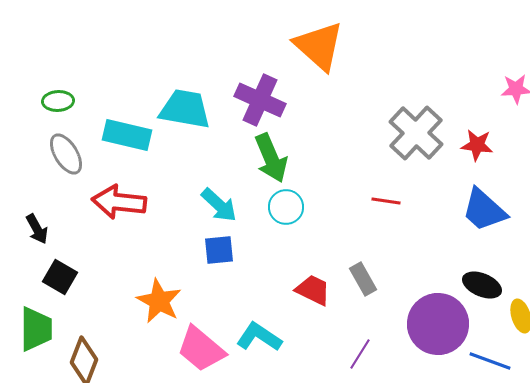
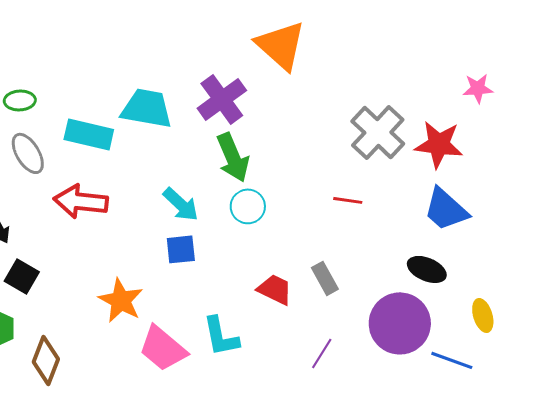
purple cross: (260, 100) -> (222, 99), turned 30
red star: (477, 145) -> (439, 144), size x1.5
black ellipse: (482, 285) -> (427, 269), moved
cyan L-shape: (259, 337) -> (221, 336), turned -135

